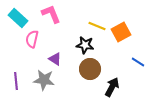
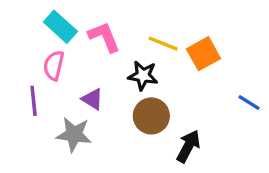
pink L-shape: (51, 14) -> (104, 37), moved
cyan rectangle: (18, 18) -> (60, 27), moved
blue line: (138, 62) -> (249, 102), moved
purple line: (16, 81) -> (34, 101), moved

